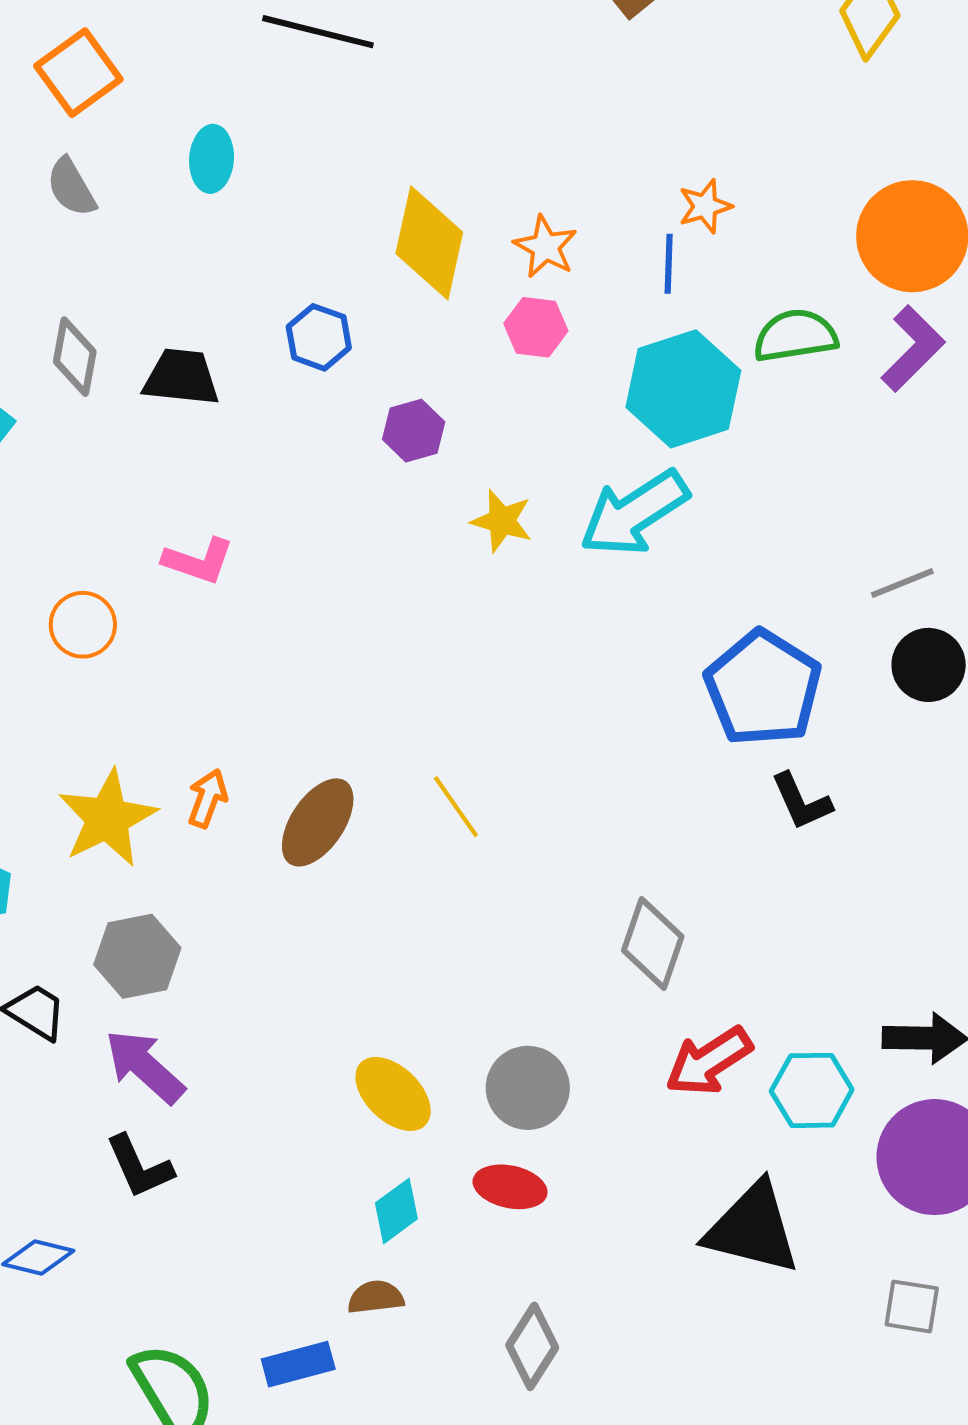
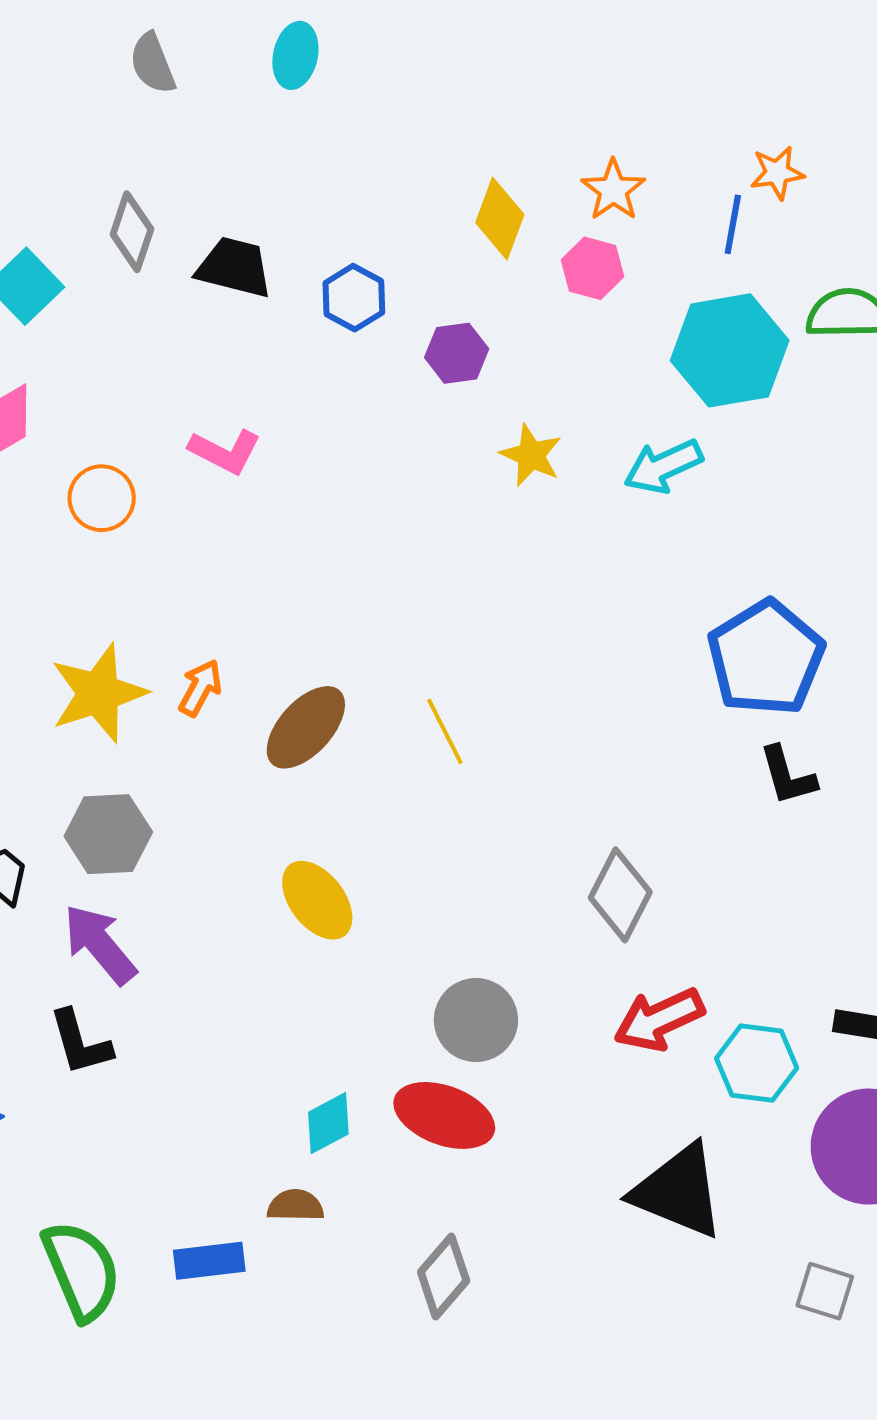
yellow diamond: (429, 243) -> (500, 219), moved, size x0.7
blue hexagon: (319, 337) -> (354, 298), moved
cyan arrow: (634, 513) -> (663, 466), size x0.7
yellow ellipse: (393, 1094) -> (317, 900), moved
red ellipse: (510, 1187) -> (444, 1115), size x1.4

